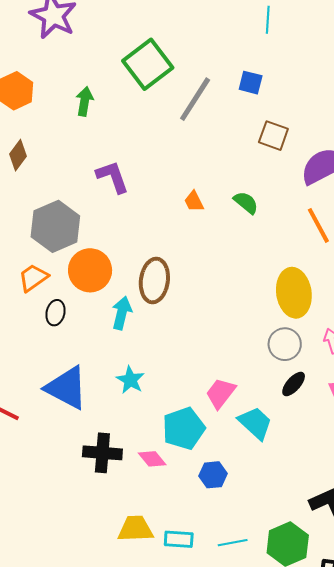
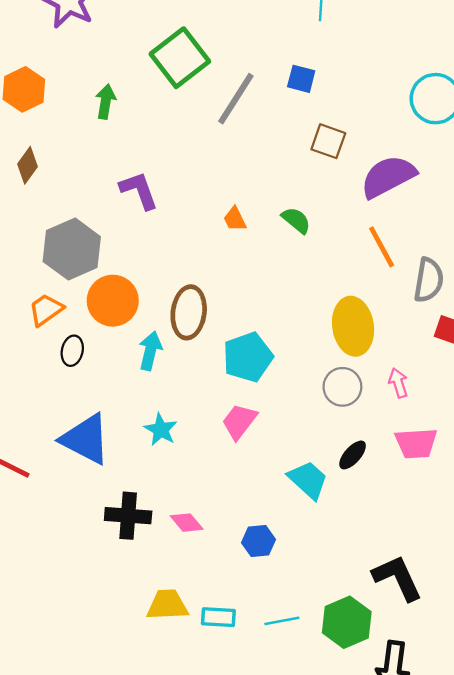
black ellipse: (294, 384) -> (353, 455), moved
pink trapezoid: (221, 393) -> (239, 421), moved
cyan pentagon: (184, 428) -> (248, 357), moved

